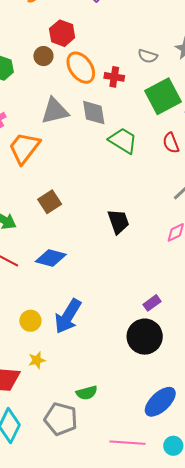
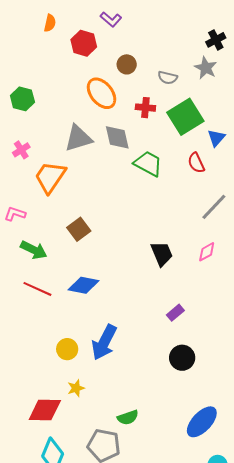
red hexagon: (62, 33) -> (84, 43), moved
brown circle: (43, 56) -> (127, 64), moved
red cross: (114, 77) -> (145, 108), moved
black trapezoid: (118, 221) -> (162, 254), moved
purple rectangle: (152, 303) -> (175, 313), moved
black circle: (145, 337) -> (182, 358), size x0.7

